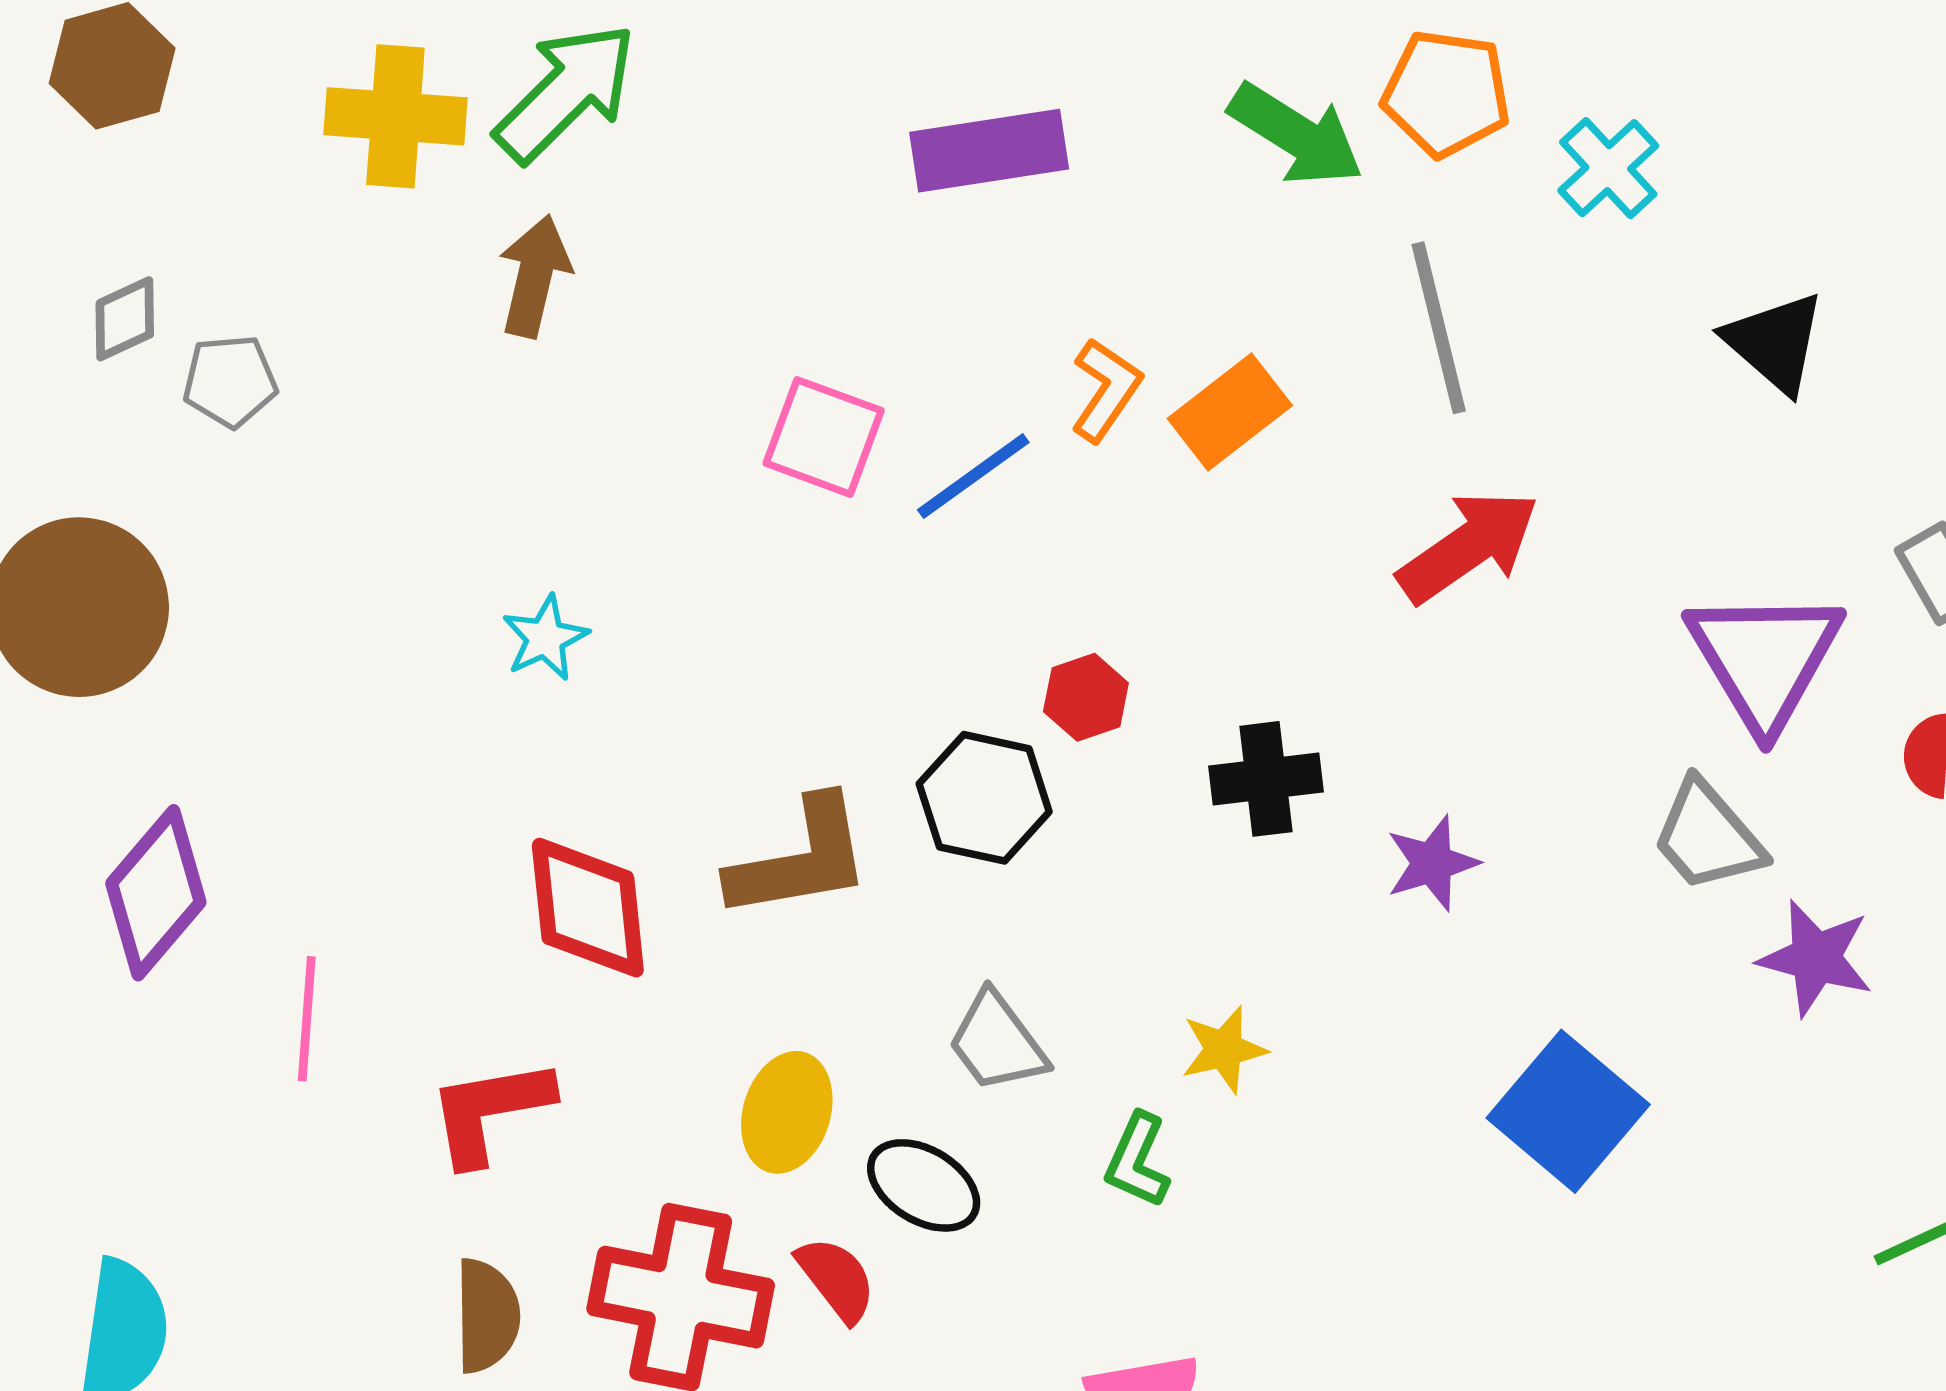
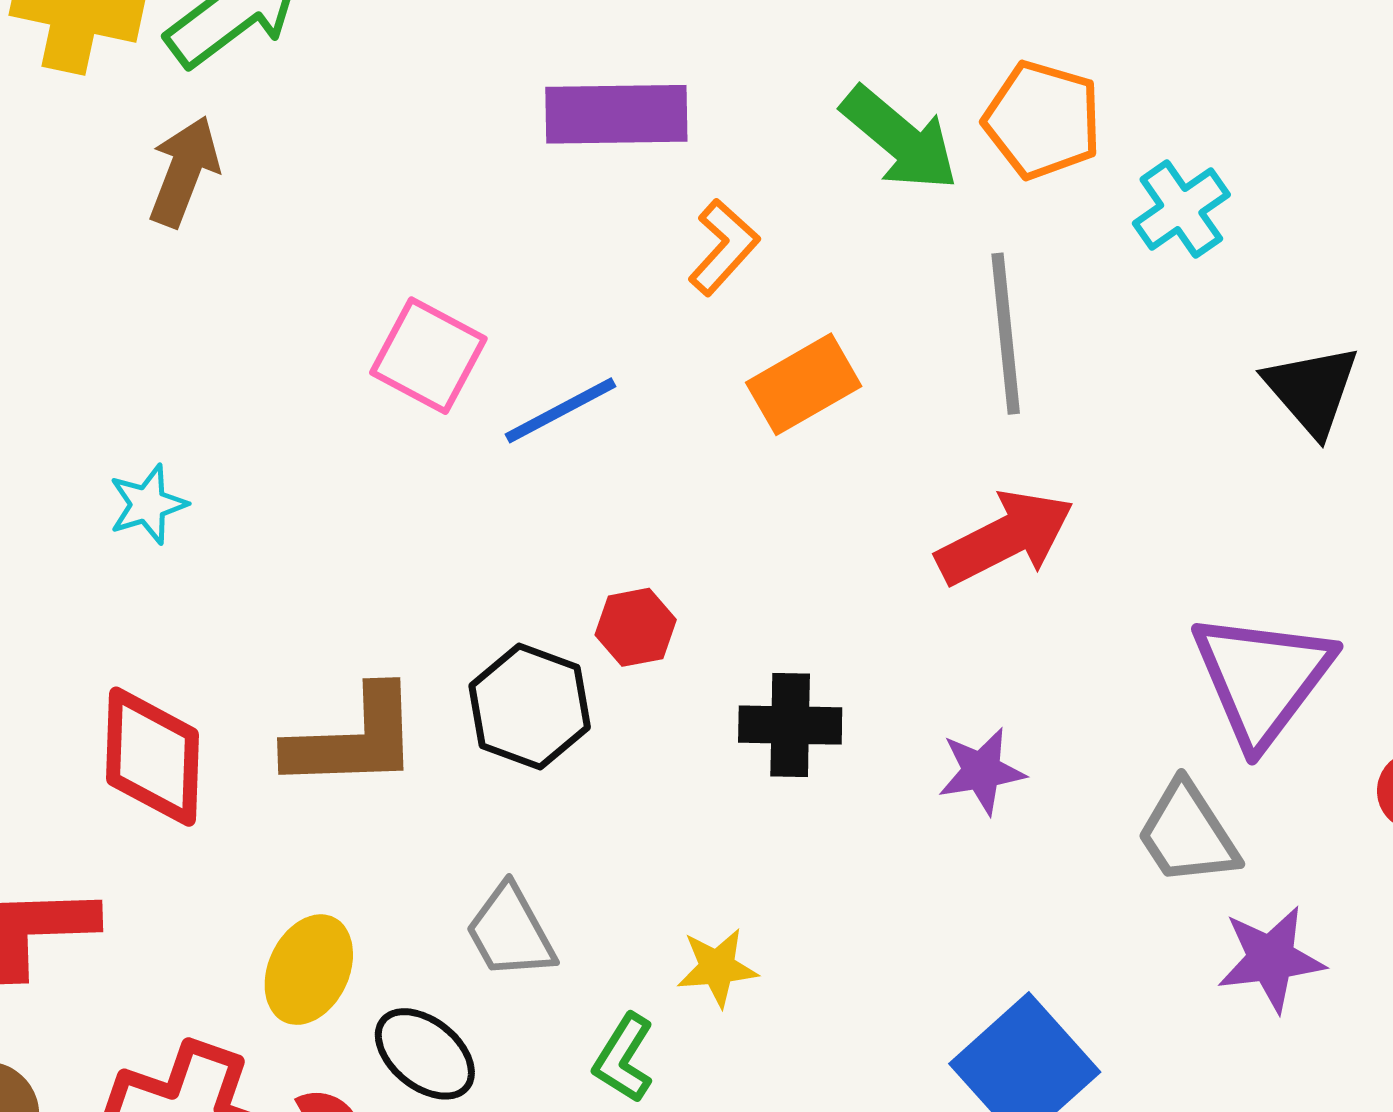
orange L-shape: (1106, 390) -> (724, 247), moved
purple star: (1432, 863) -> (982, 771), moved
purple star: (1816, 958) -> (1271, 959), turned -30

